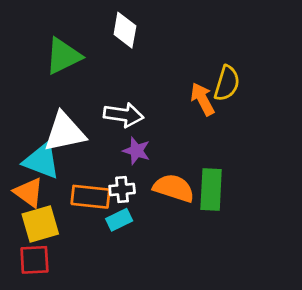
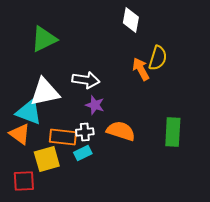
white diamond: (125, 30) -> (131, 20), moved
green rectangle: (211, 190) -> (173, 132), moved
yellow square: (40, 224) -> (47, 159), moved

